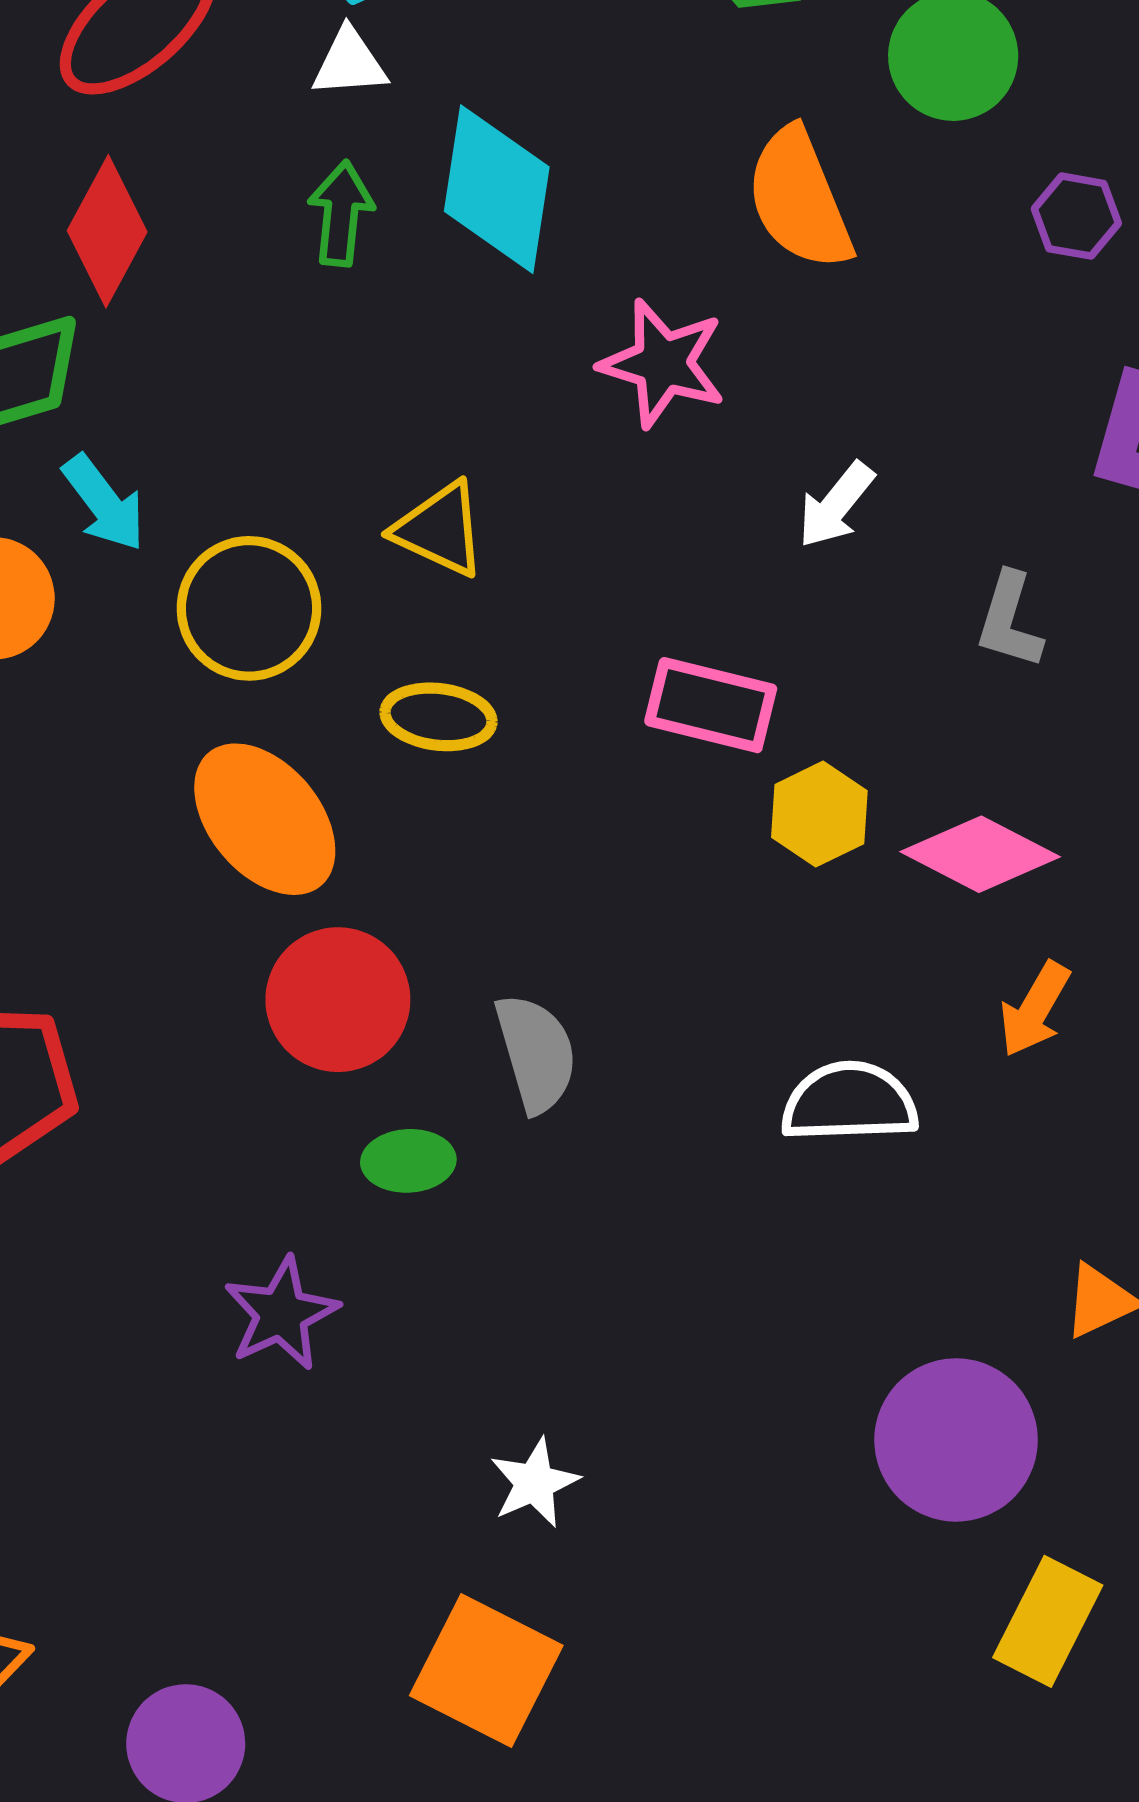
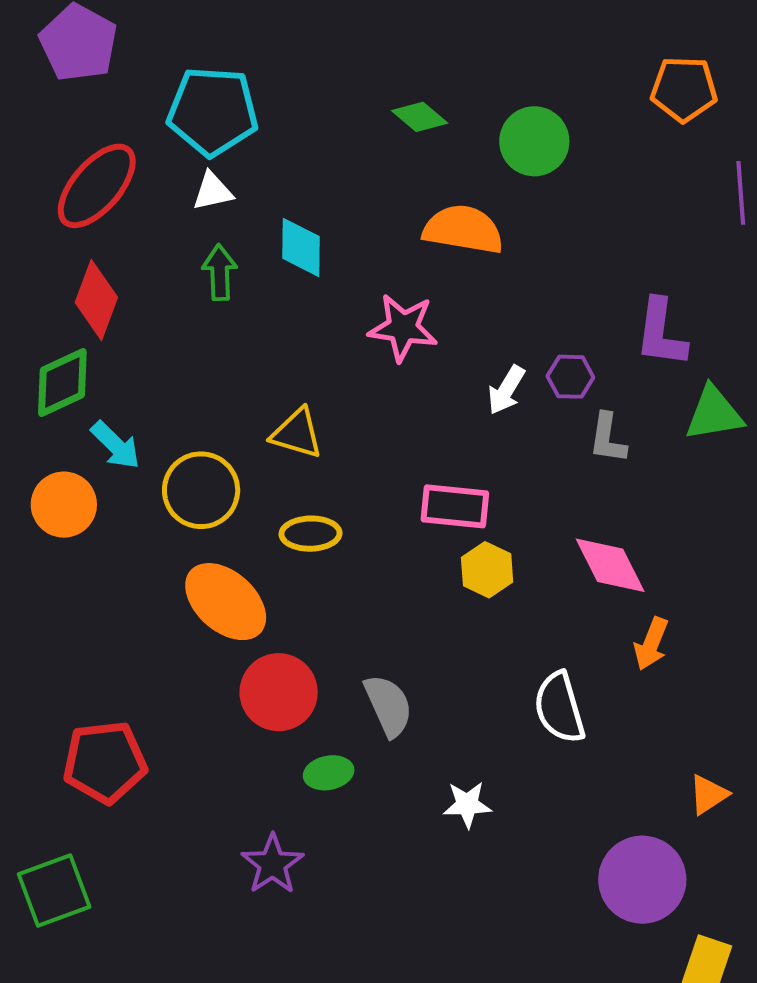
cyan diamond: (497, 189) -> (301, 247), size x0.7
orange semicircle: (799, 199) -> (463, 229), turned 130
purple hexagon: (1076, 216) -> (570, 377), moved
yellow hexagon: (819, 814) -> (487, 570), moved
pink diamond: (980, 854) -> (610, 565), turned 44
white semicircle: (849, 1102) -> (559, 708), turned -96
white star: (534, 1483) -> (467, 805), moved, turned 30

